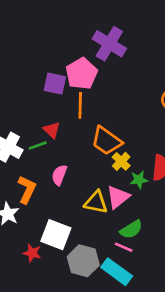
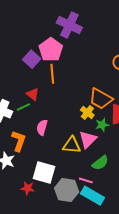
purple square: (55, 84) -> (32, 59), turned 36
orange trapezoid: (106, 141) -> (101, 99), moved
pink line: (124, 247) -> (86, 180), moved

